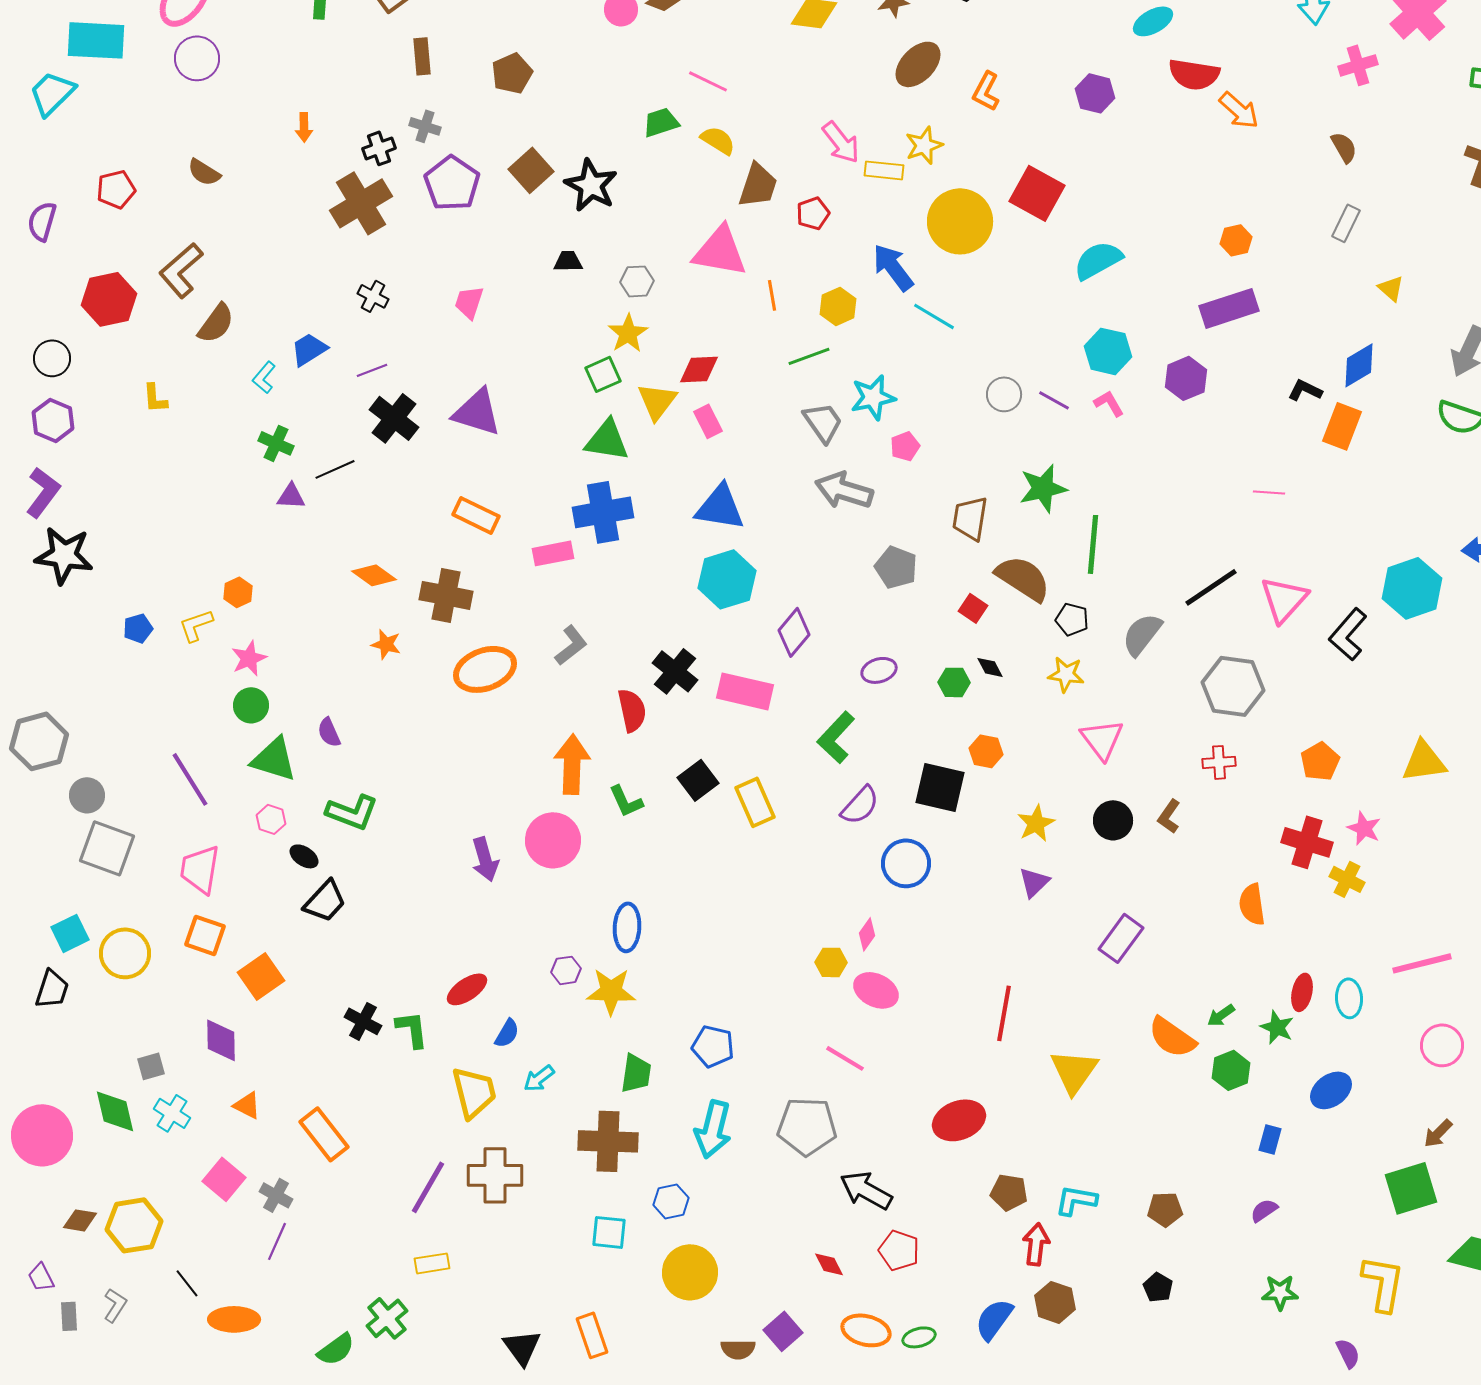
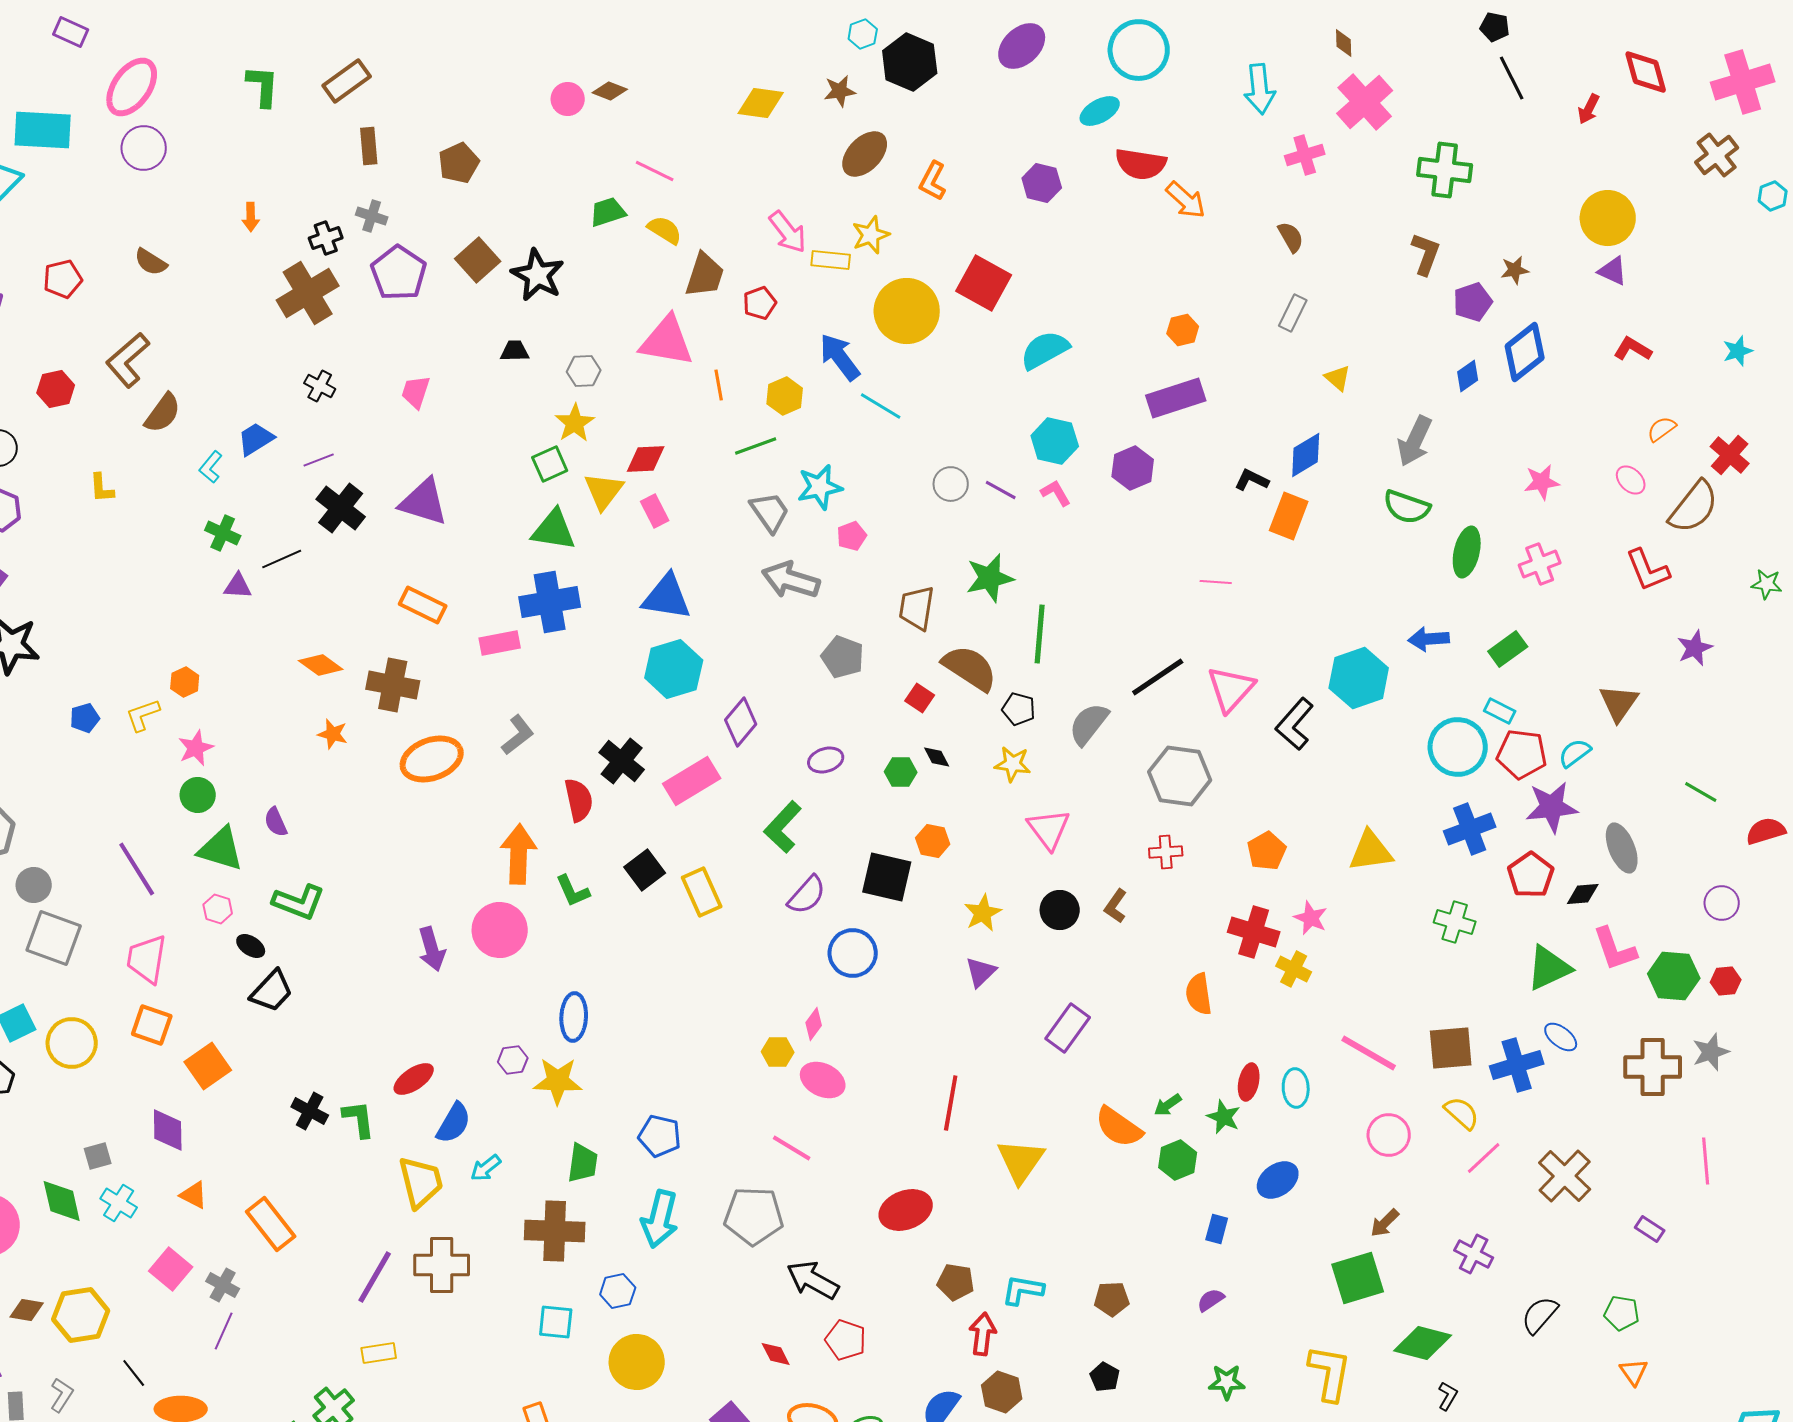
red hexagon: (109, 299) -> (56, 389), size x0.7
pink rectangle: (745, 691) -> (692, 781), turned -44
pink line: (1422, 963) -> (1369, 1053), turned 44
blue semicircle: (507, 1033) -> (454, 1123), size x1.4

